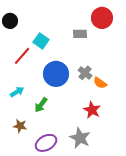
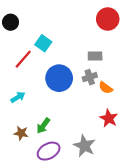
gray rectangle: (80, 34) -> (95, 56), moved
gray cross: (85, 73) -> (90, 77), turned 32
green arrow: (41, 105) -> (43, 126), moved
red star: (92, 110) -> (109, 118), moved

